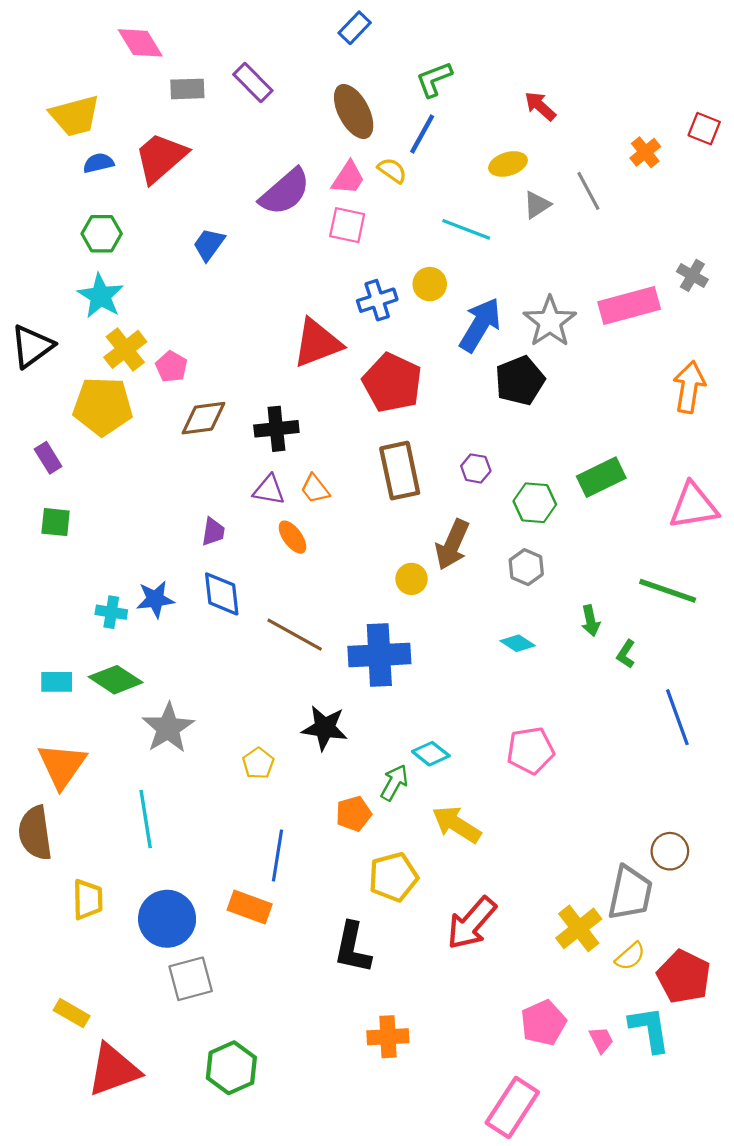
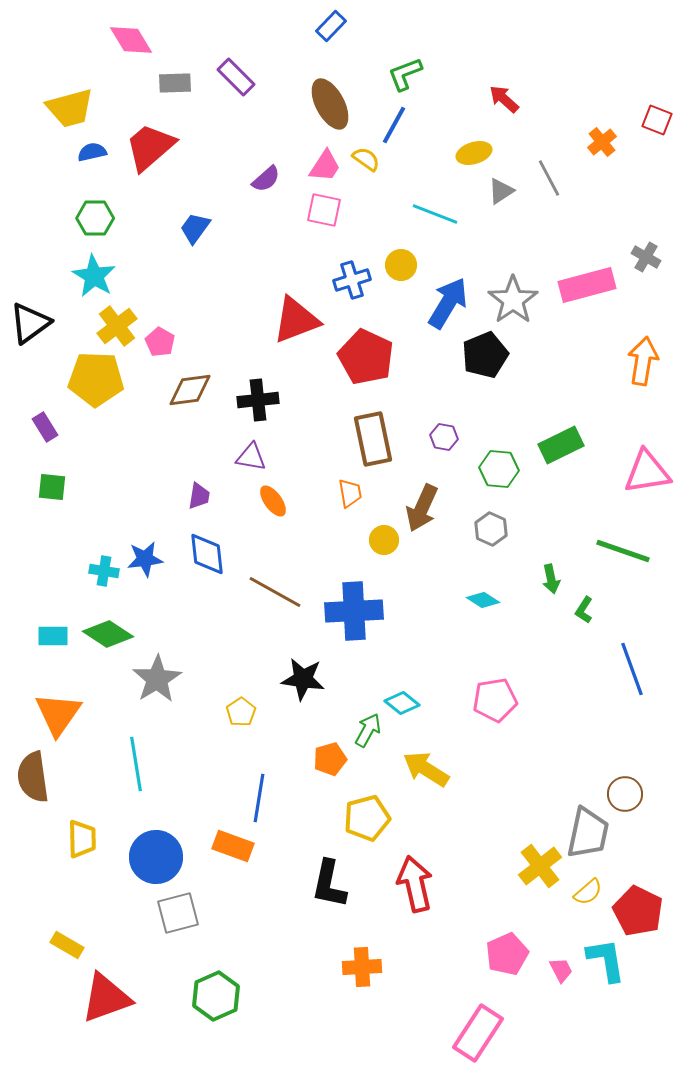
purple semicircle: (285, 192) -> (266, 179), size x0.6
orange trapezoid: (315, 489) -> (350, 493), moved, turned -152
red arrow: (472, 923) -> (415, 884), moved, turned 126

